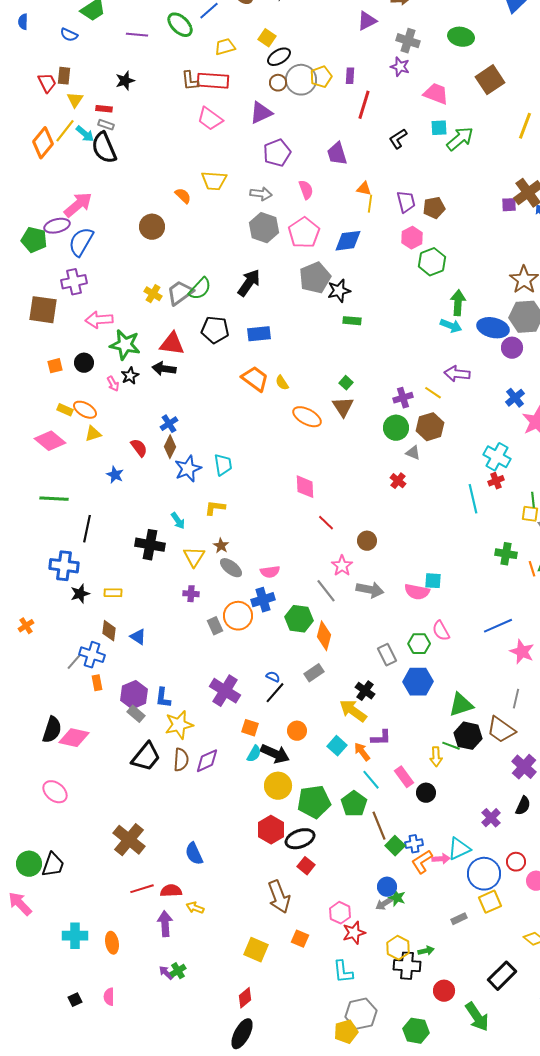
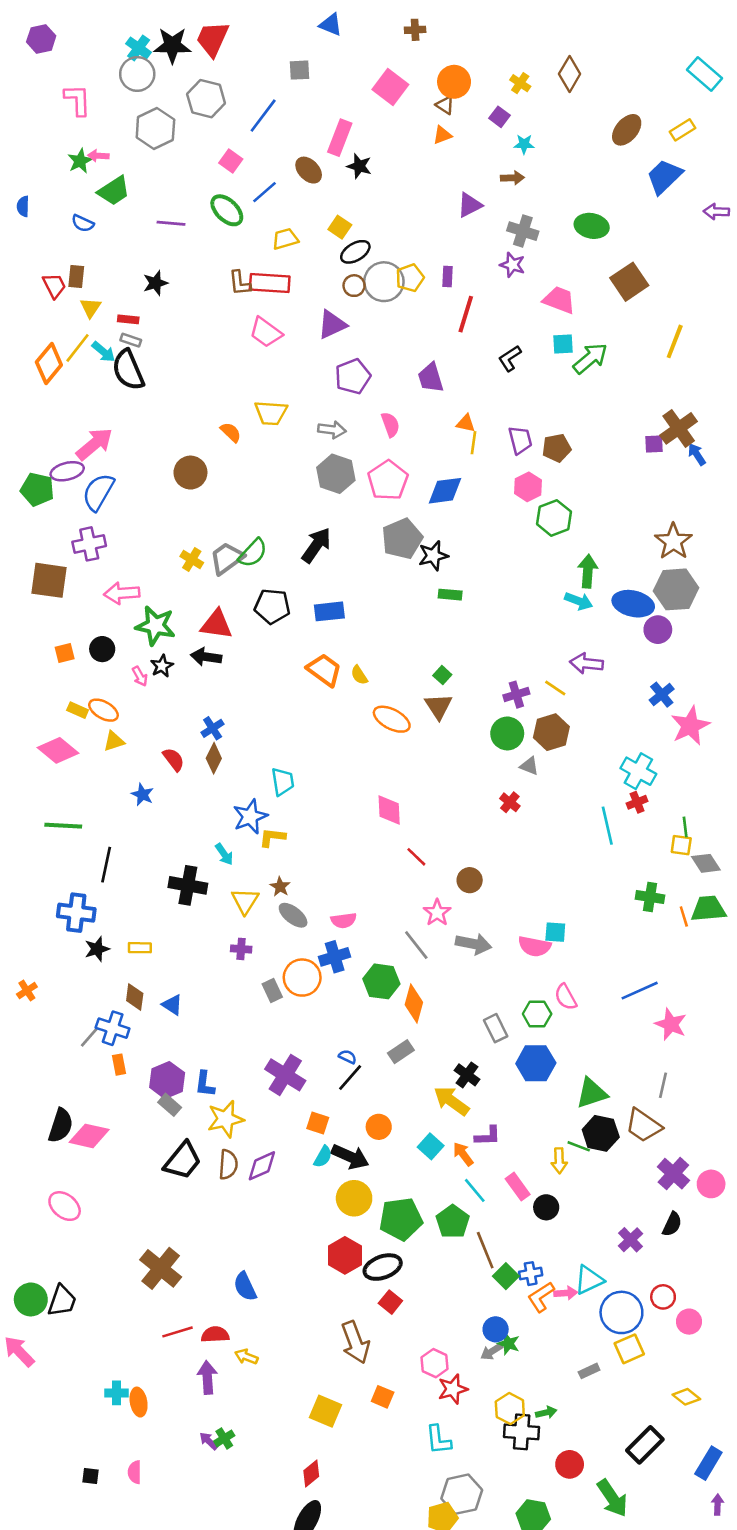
blue star: (188, 469) -> (250, 817), moved
cyan cross: (75, 936) -> (116, 1393), moved, size x0.7
black square: (75, 1000) -> (91, 1476), turned 32

